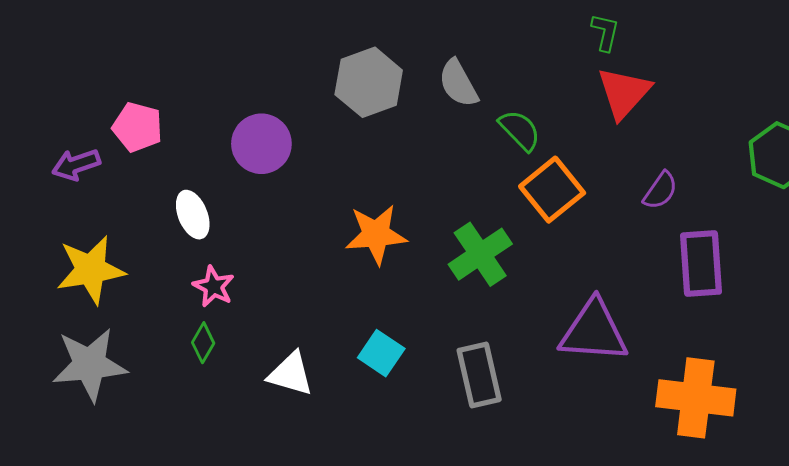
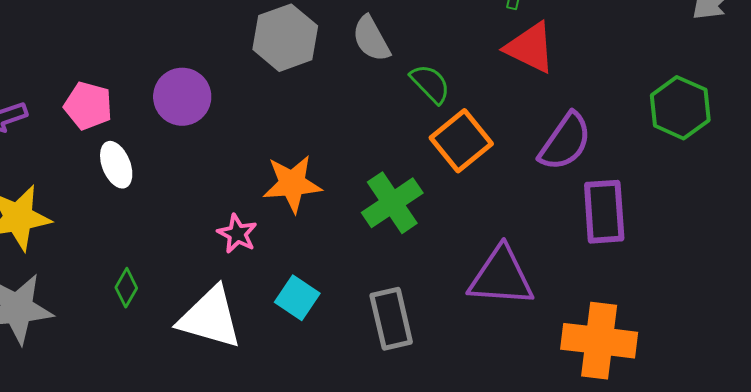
red triangle: (624, 93) -> (530, 48), turned -46
pink pentagon: (137, 127) -> (88, 106), moved
purple semicircle: (660, 191) -> (565, 142), size x1.6
pink star: (214, 286) -> (237, 234), moved
white triangle: (291, 374) -> (210, 318), size x1.5

